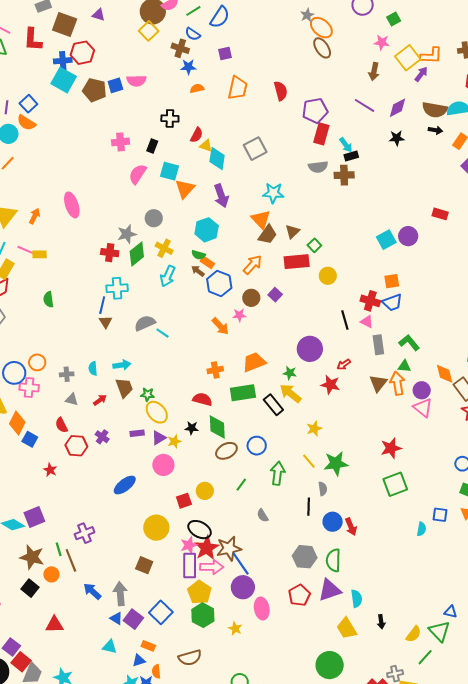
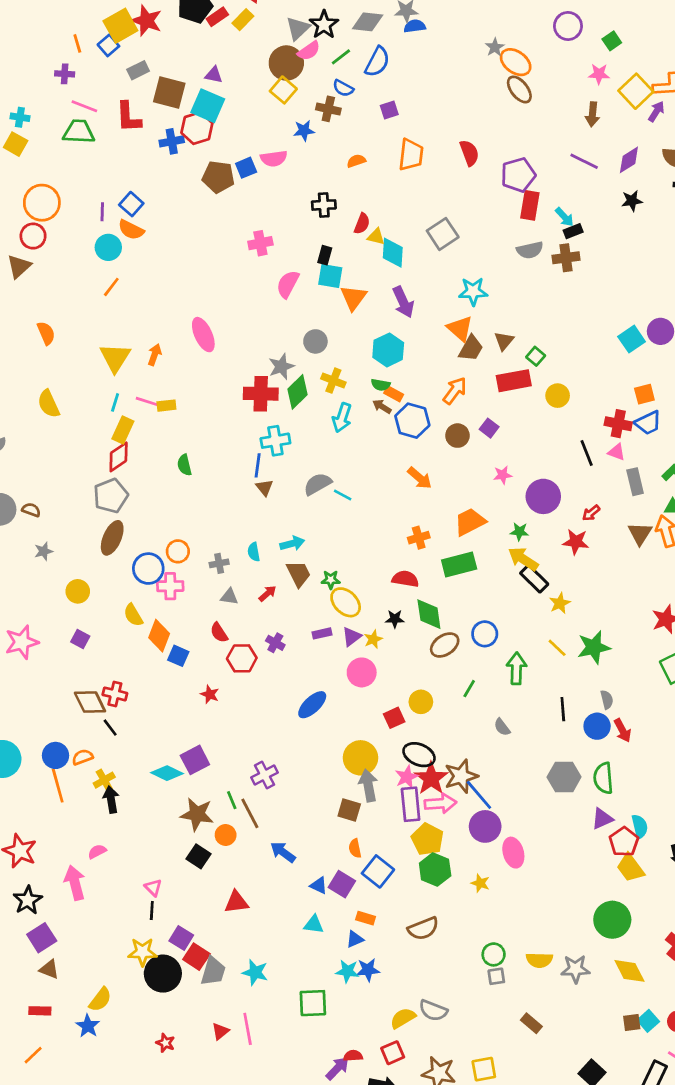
blue star: (188, 67) -> (304, 131), moved
cyan square: (64, 80) -> (208, 106), moved
black rectangle: (152, 146) -> (325, 255), moved
red cross: (110, 253) -> (261, 394), size x1.4
pink star: (239, 315) -> (503, 475), moved
black rectangle: (273, 405) -> (534, 579), moved
gray semicircle: (323, 489) -> (607, 700), moved
purple triangle: (330, 590) -> (602, 819), size x0.7
gray arrow: (120, 594) -> (368, 785), moved
red pentagon: (299, 595) -> (624, 842), moved
orange semicircle: (156, 671) -> (355, 848), moved

